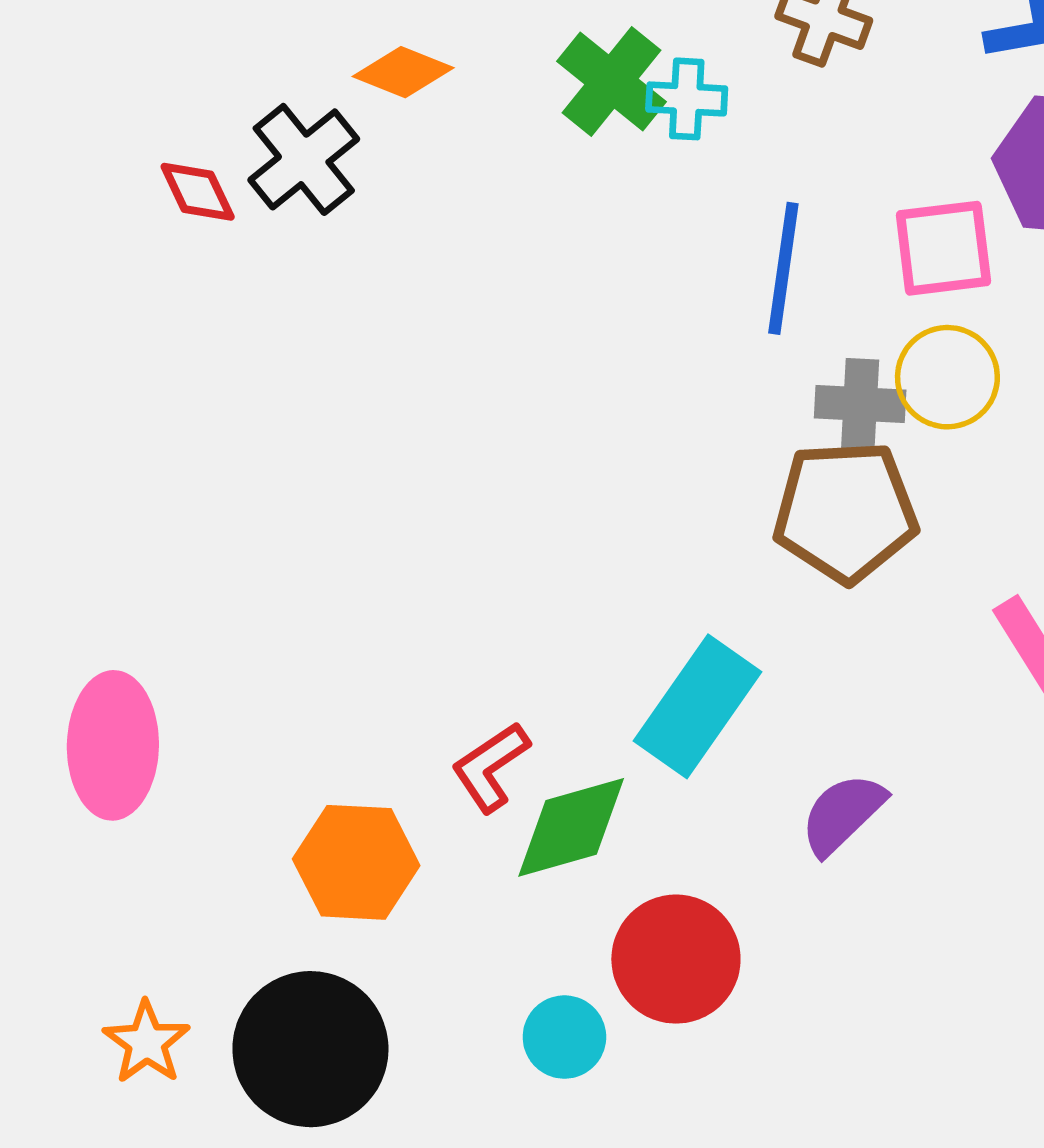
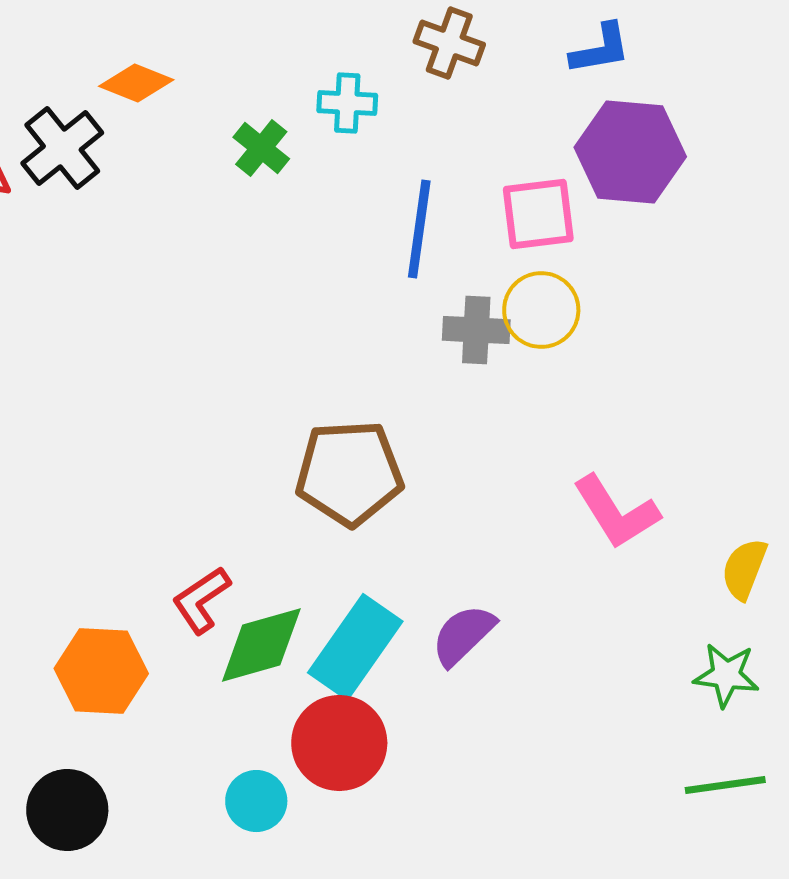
green cross: (611, 82) -> (261, 148), moved, size x0.7
brown pentagon: (845, 512) -> (349, 473), moved
cyan rectangle: (697, 706) -> (355, 647), moved
black circle: (310, 1049) -> (67, 810), size x0.7

